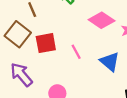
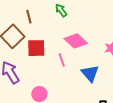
pink diamond: (102, 20) -> (76, 41), moved

